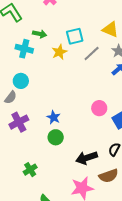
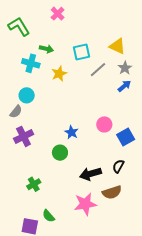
yellow star: (59, 52) -> (59, 74), moved
blue star: (54, 117) -> (71, 132), moved

